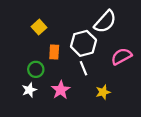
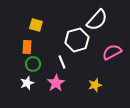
yellow square: (39, 27) -> (36, 25), turned -32
orange rectangle: (54, 52) -> (27, 47), moved
white line: (83, 68) -> (62, 62), moved

